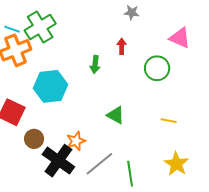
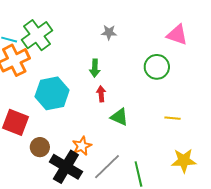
gray star: (132, 13) -> (109, 32), moved
red arrow: (122, 46) -> (101, 94), moved
yellow star: (176, 164) -> (184, 161), turned -30

